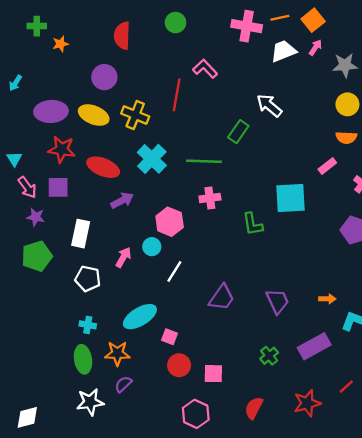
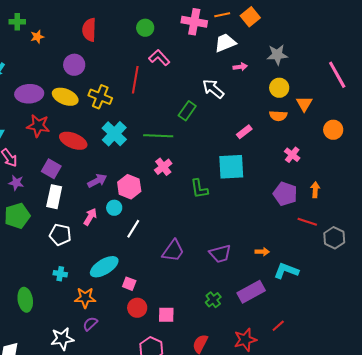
green circle: (175, 23) -> (145, 28), moved
pink arrow: (315, 47) -> (240, 67), moved, turned 48
pink rectangle: (327, 166) -> (244, 132), moved
purple square: (58, 187) -> (51, 169), moved, turned 30
pink cross: (210, 198) -> (163, 167), turned -30
purple arrow: (122, 200) -> (97, 181), moved
purple trapezoid: (277, 301) -> (220, 254), turned 100
green ellipse: (83, 359) -> (25, 300), moved

